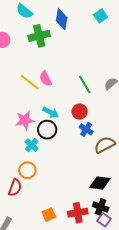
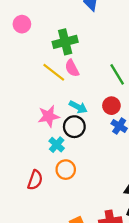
green cross: (39, 36) -> (65, 42), moved
orange circle: (27, 170) -> (66, 170), moved
red semicircle: (15, 188) -> (35, 180), moved

